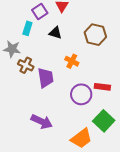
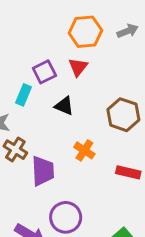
red rectangle: (102, 87) -> (128, 172), moved
purple circle: (81, 94) -> (66, 217), moved

